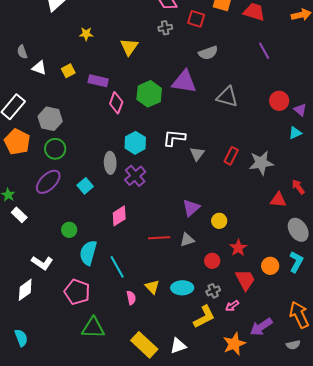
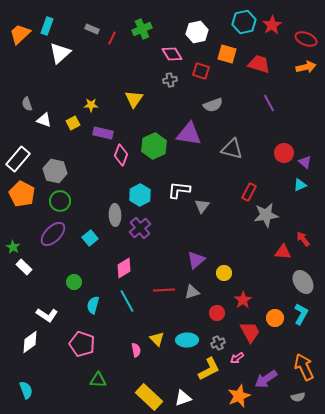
yellow star: (86, 34) -> (91, 105), moved
red rectangle: (231, 156) -> (249, 192), moved
cyan semicircle: (88, 253) -> (93, 305), size x0.7
cyan line: (117, 267) -> (127, 301), moved
green triangle: (93, 328) -> (98, 380), size x0.7

